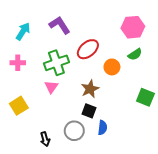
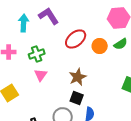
cyan arrow: (23, 31) -> (24, 23), moved, turned -30
green cross: (56, 63) -> (37, 54), moved, size x0.7
orange circle: (112, 67) -> (100, 46), moved

